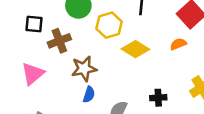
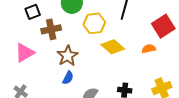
black square: (34, 24) -> (33, 12), turned -35
brown star: (84, 69) -> (68, 56), turned -30

